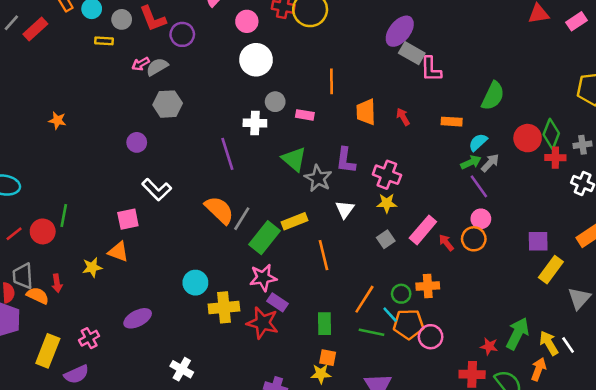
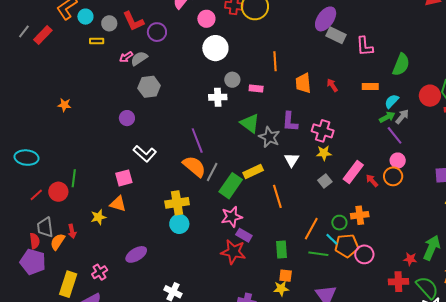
pink L-shape: (431, 69) -> (365, 46), moved
purple line: (227, 154) -> (197, 141), moved
orange semicircle: (38, 296) -> (58, 242), turned -78
yellow cross: (224, 307) -> (177, 203), moved

